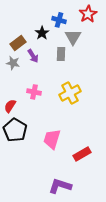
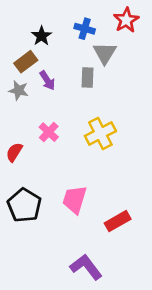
black star: (42, 33) -> (42, 36), moved
pink cross: (34, 92) -> (49, 132), turned 32
black pentagon: (15, 130) -> (24, 205), moved
purple L-shape: (60, 186) -> (86, 267), turned 35

